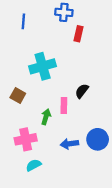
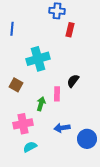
blue line: (23, 21) -> (12, 29), moved
blue circle: (98, 139) -> (87, 139), moved

